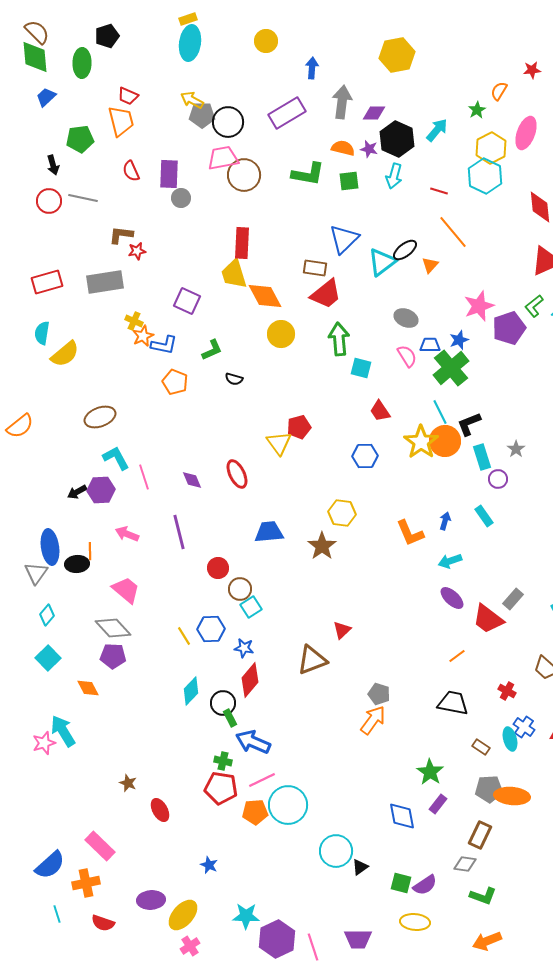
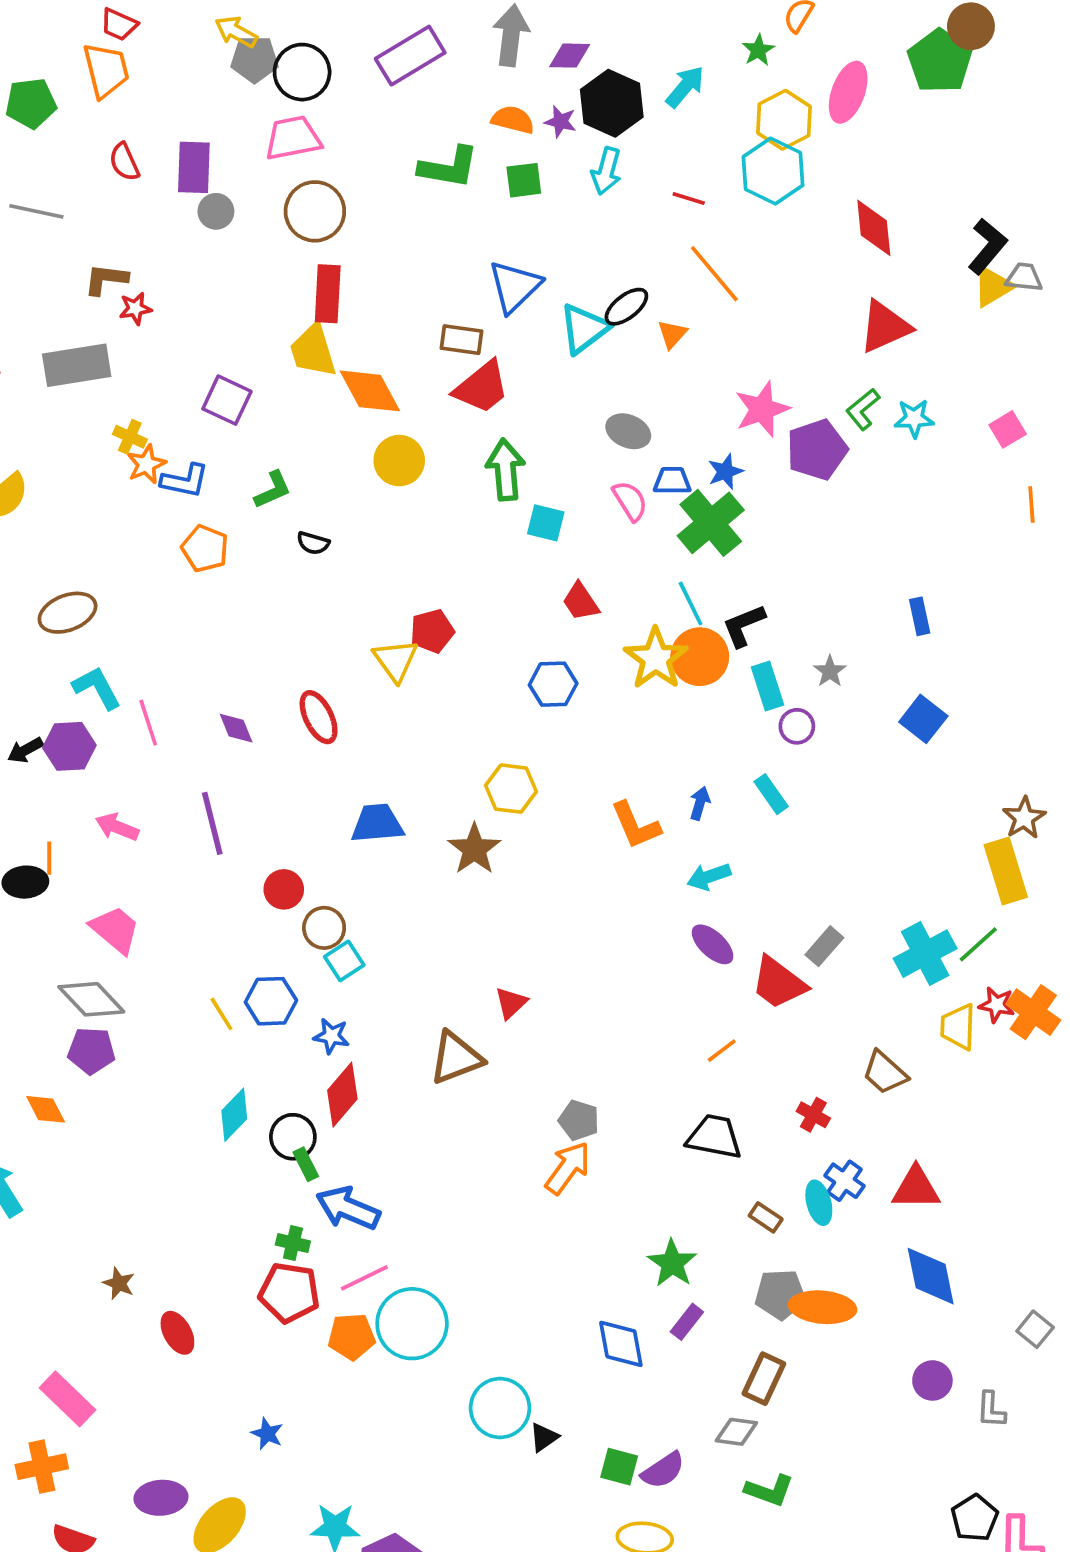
brown circle: (244, 175) -> (315, 211), moved

